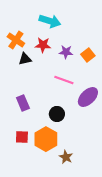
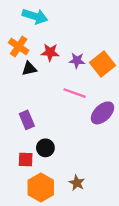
cyan arrow: (50, 21) -> (35, 16), moved
orange square: (88, 55) -> (103, 64), size x1.5
black circle: (57, 114) -> (45, 148), moved
orange hexagon: (46, 139) -> (41, 187), moved

